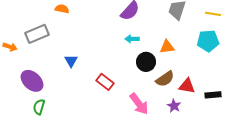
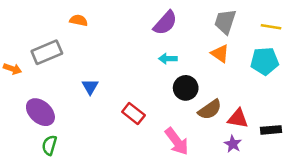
orange triangle: (167, 47) -> (220, 54), moved, turned 42
purple star: (174, 106) -> (233, 144), moved

